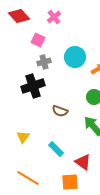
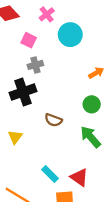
cyan circle: (75, 57) -> (70, 35), moved
yellow triangle: (23, 137) -> (15, 137), moved
cyan rectangle: (56, 149) -> (50, 174), moved

